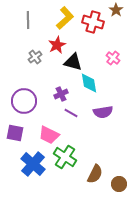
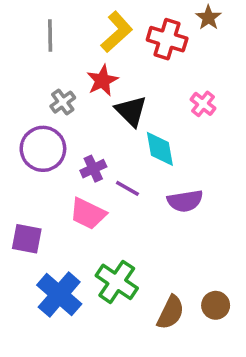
black triangle: (73, 62) -> (131, 111), turned 30
purple cross: (61, 94) -> (93, 169), moved
purple circle: (24, 101) -> (43, 149), moved
purple line: (71, 113) -> (127, 188), moved
pink trapezoid: (49, 135) -> (88, 214), moved
brown circle: (119, 184) -> (216, 305), moved

